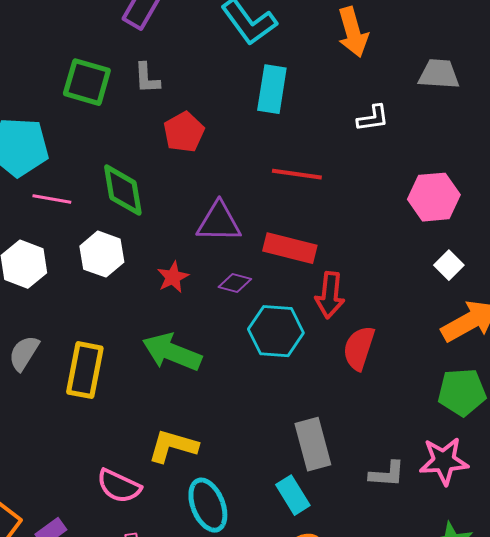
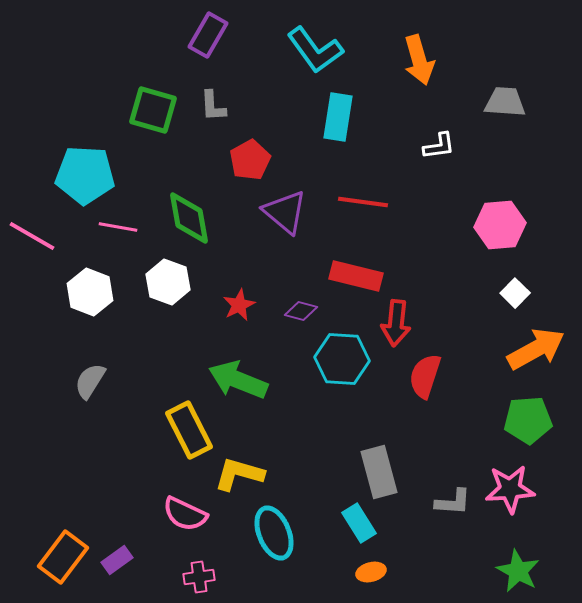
purple triangle: (219, 222) -> (285, 212), moved, turned 39
yellow rectangle: (85, 370) -> (189, 430), moved, turned -38

